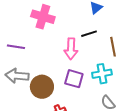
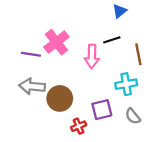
pink cross: (43, 17) -> (56, 42), moved, turned 35
purple square: (74, 79) -> (102, 110), moved, turned -30

